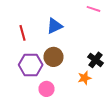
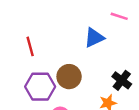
blue triangle: (54, 26) -> (94, 38), moved

